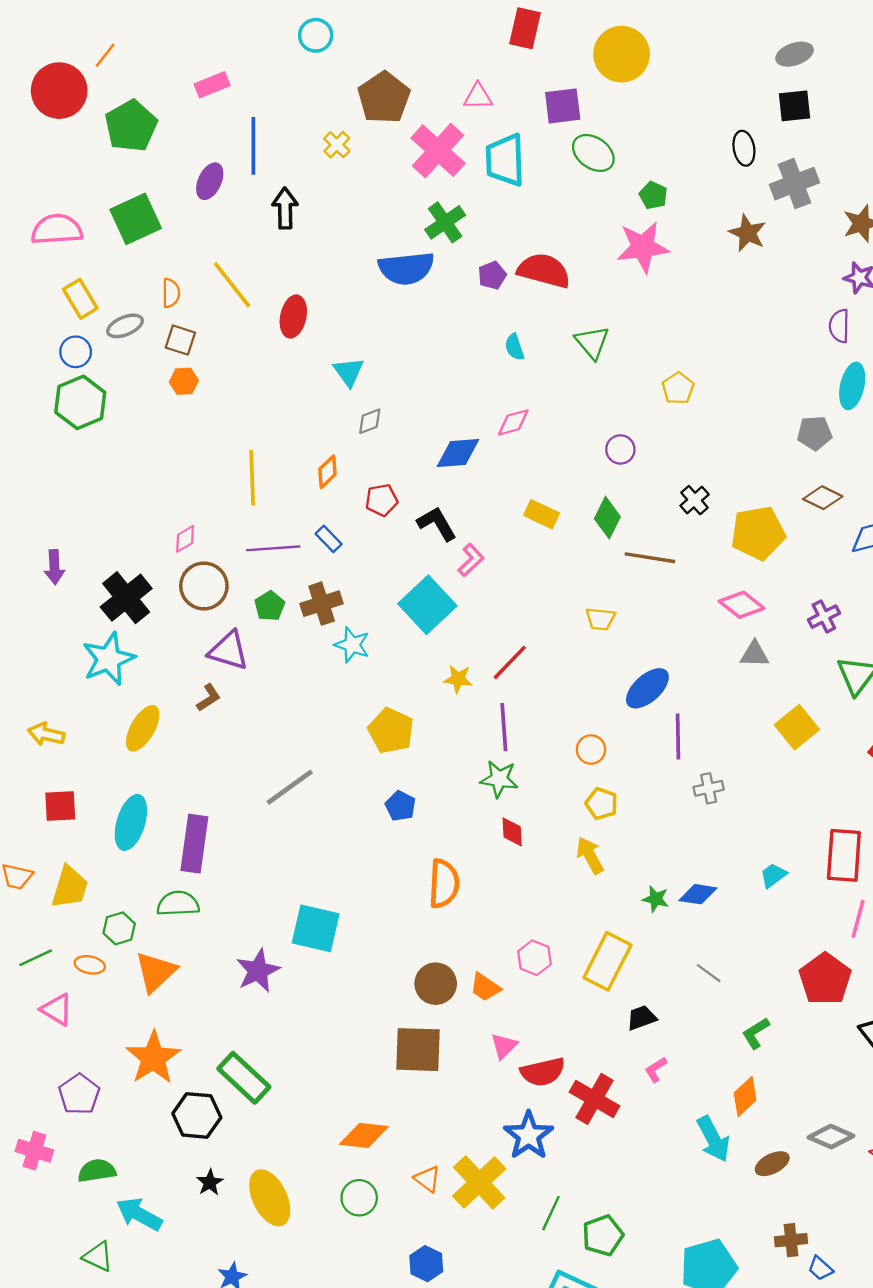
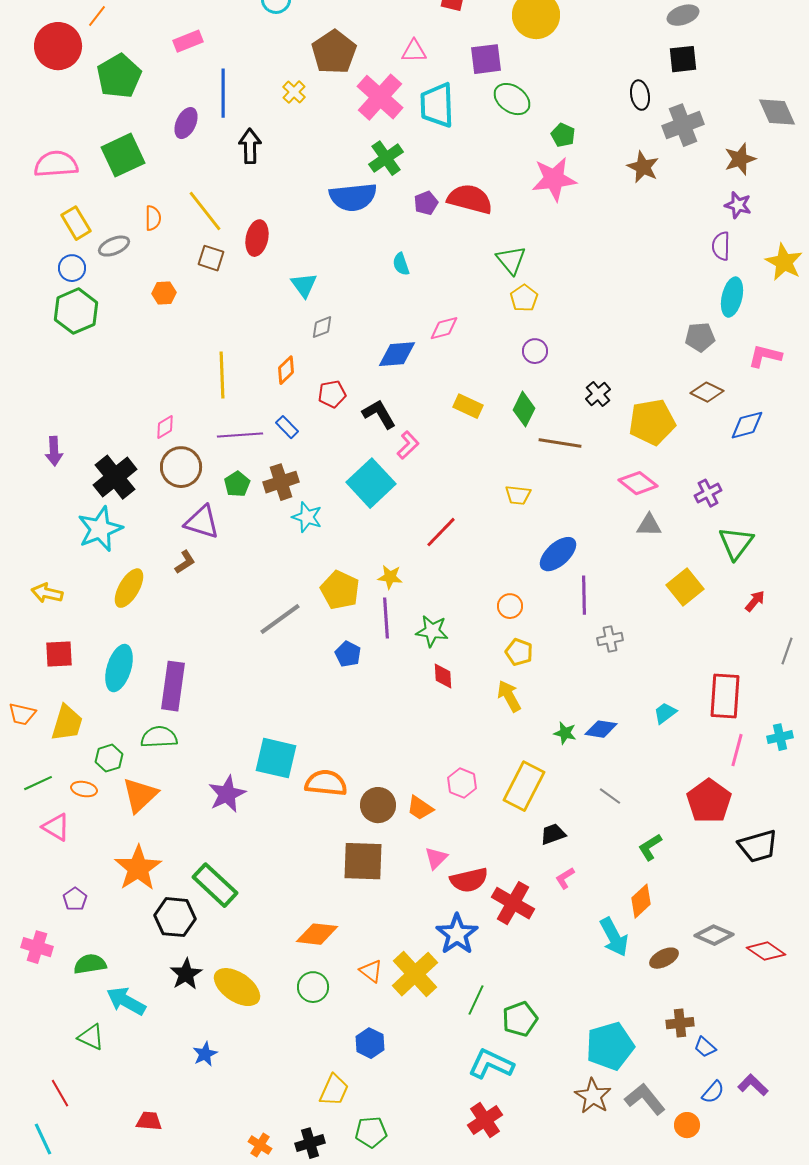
brown square: (180, 340) -> (211, 258), moved
cyan semicircle: (514, 347) -> (401, 264), moved
yellow pentagon: (678, 388) -> (524, 298), moved
yellow star: (458, 679) -> (390, 577), moved
purple line: (504, 727) -> (386, 618), moved
gray line: (290, 787) -> (280, 619), moved
orange semicircle: (444, 884) -> (326, 783), moved, turned -87
purple pentagon: (79, 1094) -> (75, 899), size x0.7
black star: (210, 1182) -> (186, 974), size x1.4
yellow ellipse: (270, 1198) -> (237, 987), turned -30

